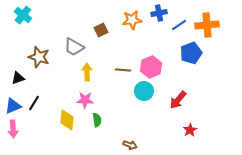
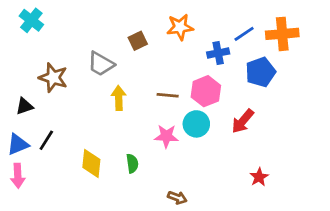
blue cross: (159, 13) -> (218, 53), moved
pink star: (85, 100) -> (166, 136), moved
red arrow: (178, 100) -> (243, 121), moved

